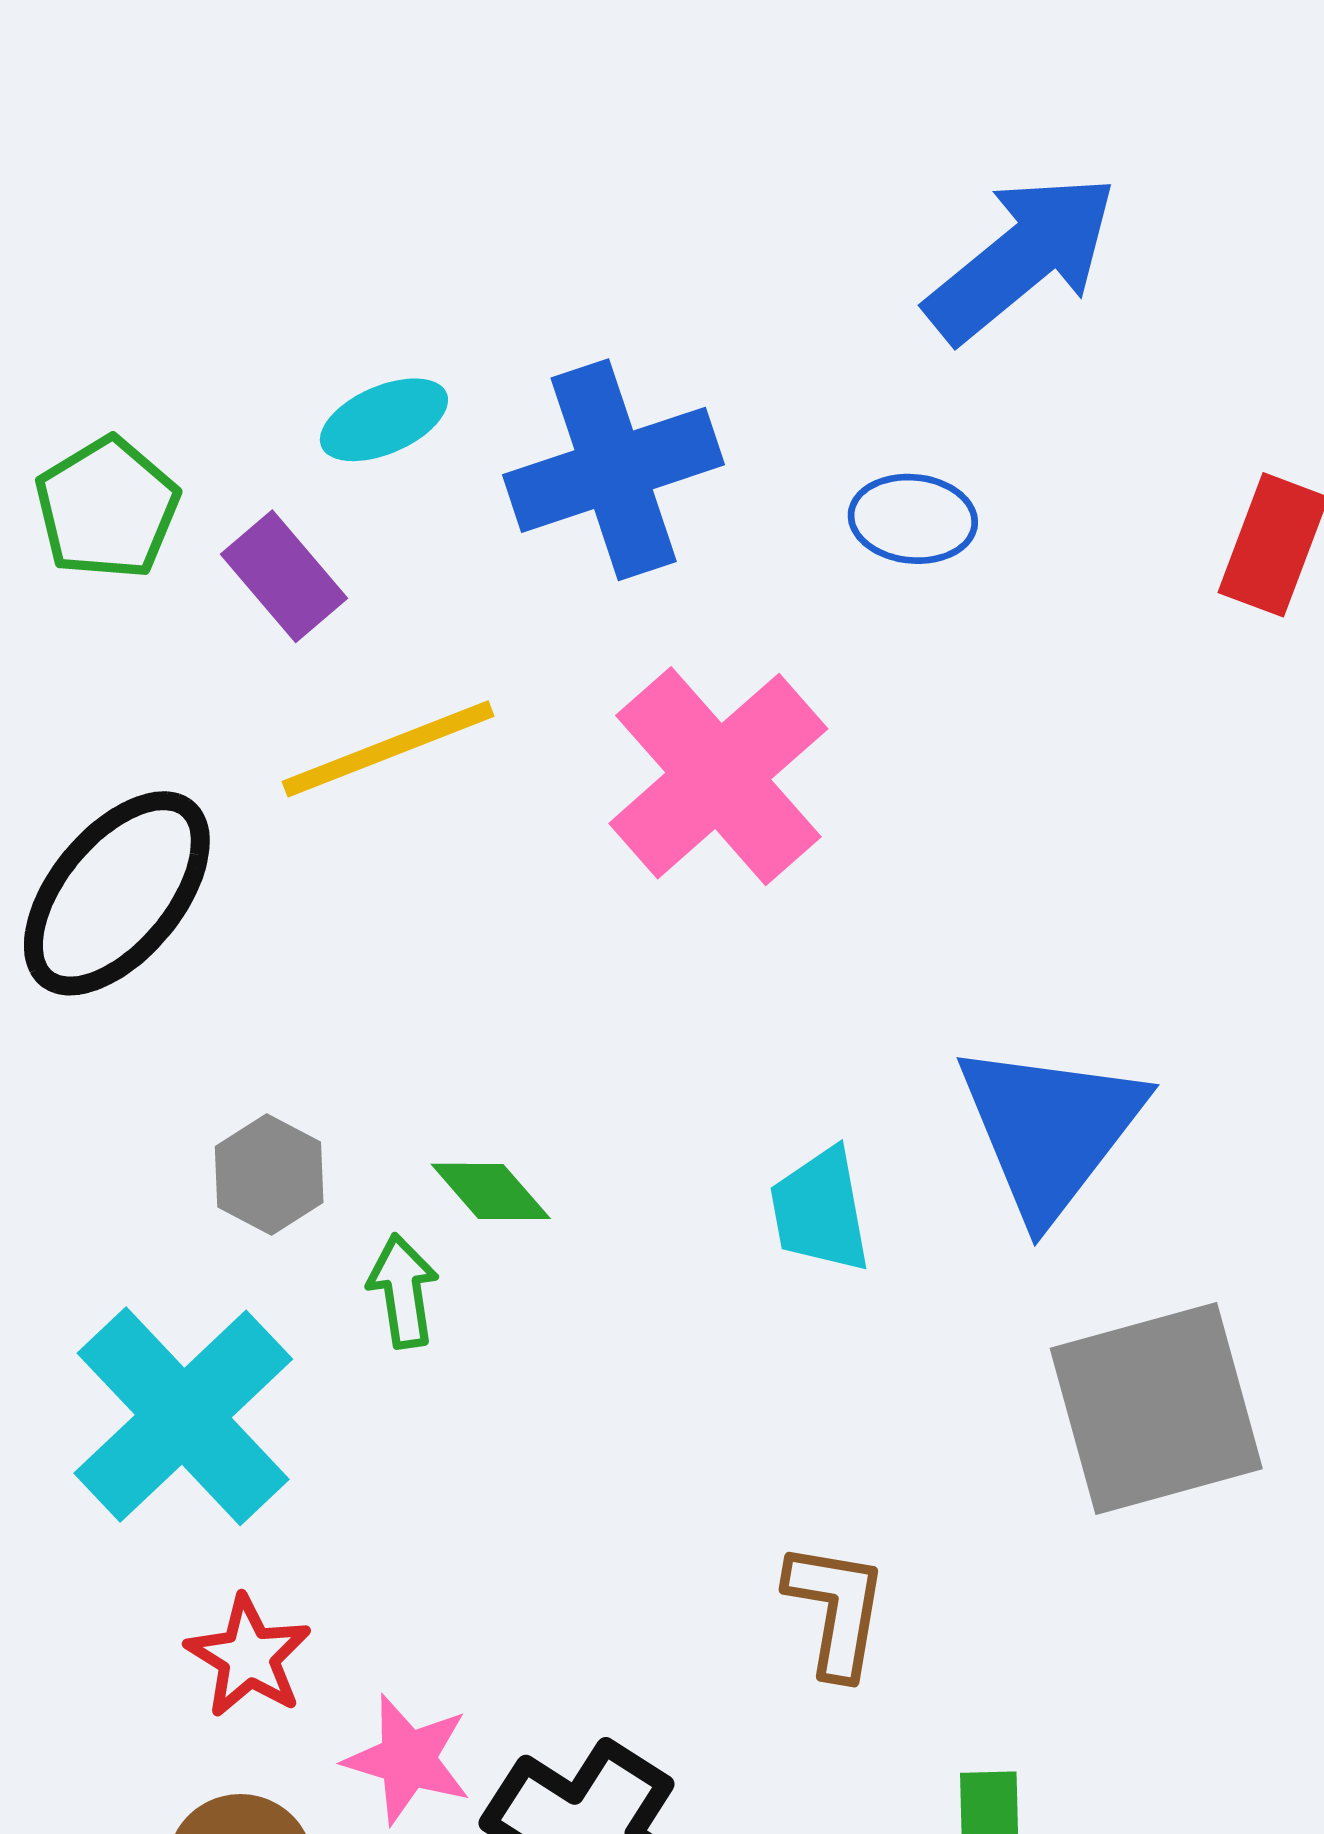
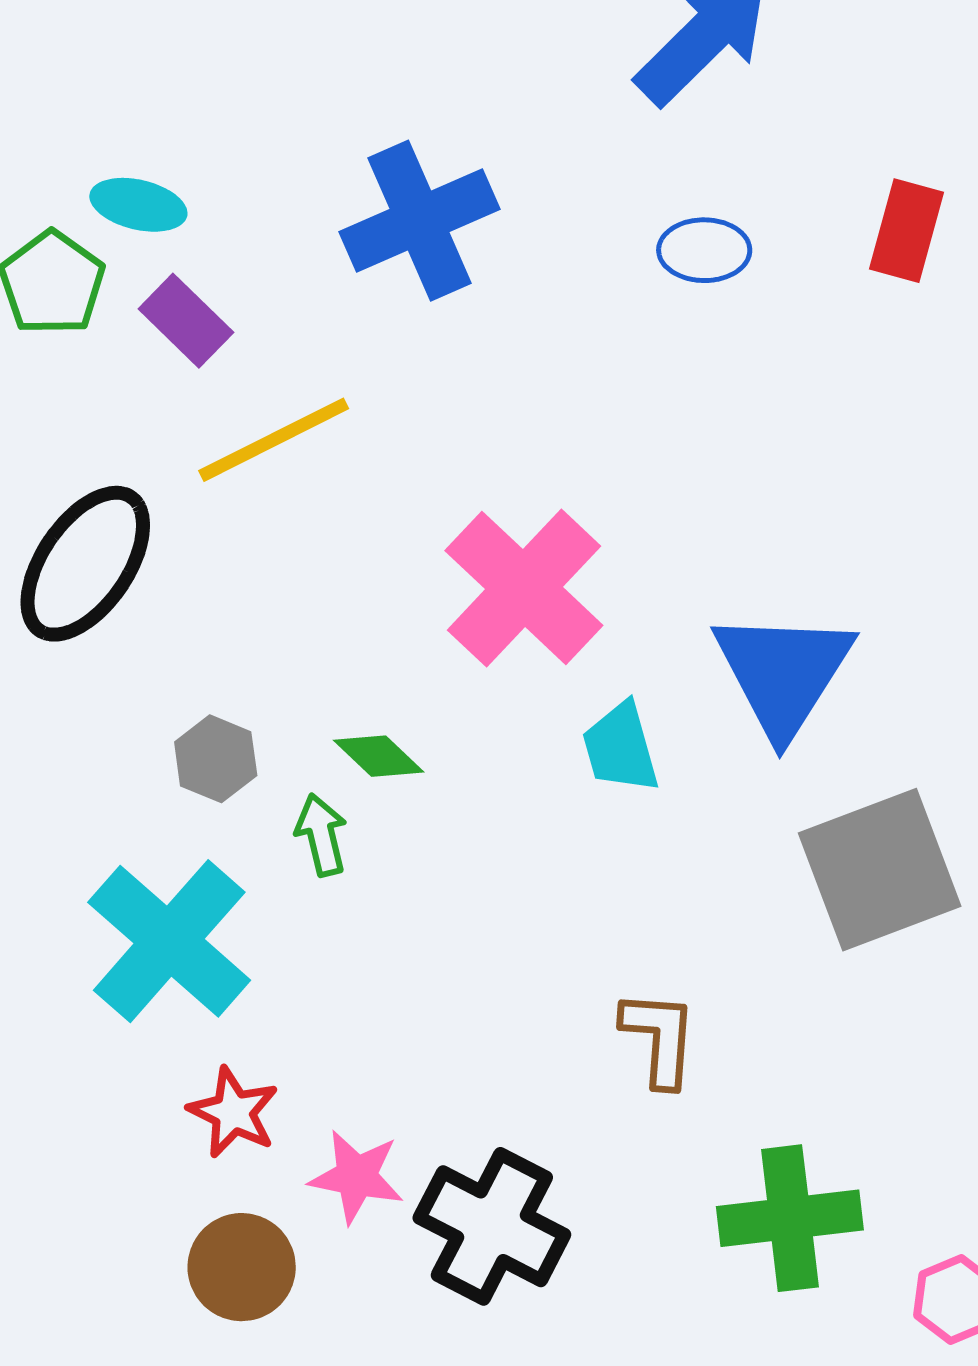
cyan ellipse: (384, 420) -> (138, 205), moved, turned 42
blue ellipse: (913, 519) -> (704, 250), moved
pink cross: (718, 776) -> (524, 588), moved

